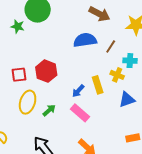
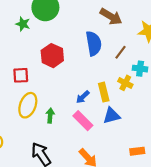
blue semicircle: (85, 40) -> (94, 43), turned 85
red hexagon: (46, 71) -> (52, 56), moved
blue triangle: (127, 99) -> (112, 116), moved
green arrow: (49, 110) -> (50, 116), turned -48

